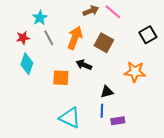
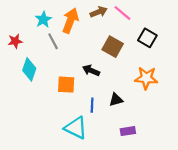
black square: (148, 35) -> (147, 38), moved, turned -30
red star: (23, 38) -> (15, 41), moved
orange arrow: (75, 38) -> (70, 21), moved
blue line: (102, 111) -> (92, 105), moved

